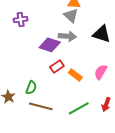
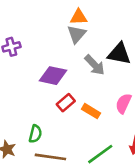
gray triangle: (71, 15) -> (77, 34), turned 35
gray arrow: (67, 36) -> (95, 65), moved, turned 48

